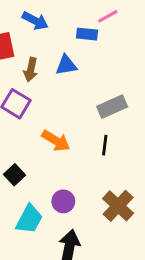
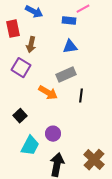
blue triangle: (66, 65) -> (70, 47), moved
gray rectangle: (112, 107) -> (66, 75), moved
brown cross: (118, 206) -> (94, 160), moved

